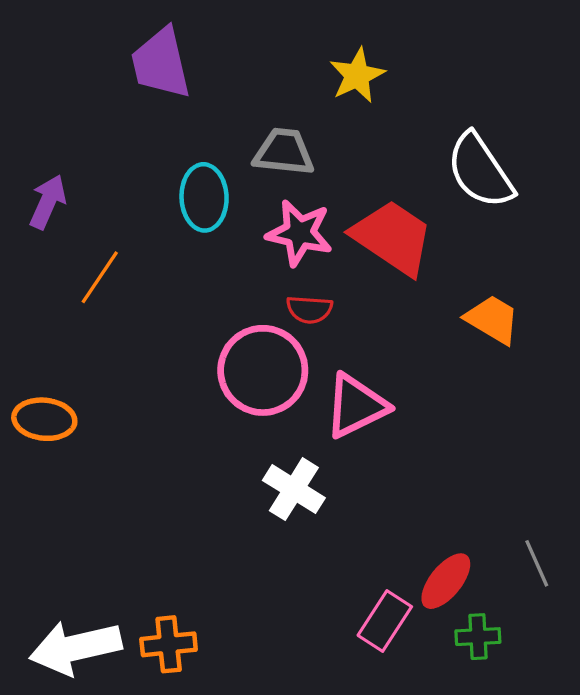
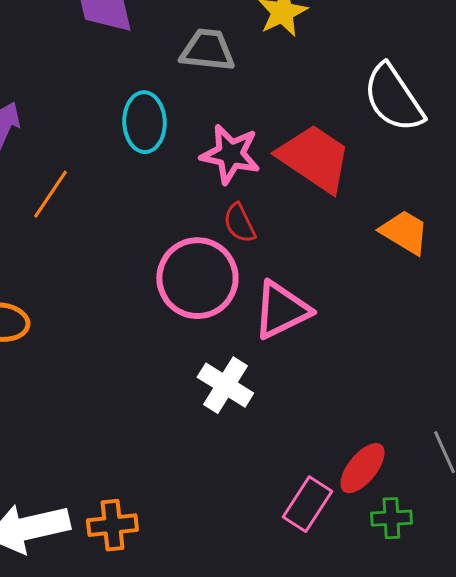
gray trapezoid: (284, 152) -> (207, 50), moved
red semicircle: (309, 309) -> (239, 223), turned 60

